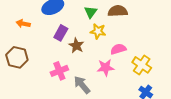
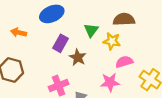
green triangle: (91, 12) -> (91, 30), moved
yellow star: (98, 31) -> (112, 41), moved

